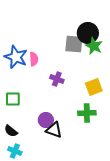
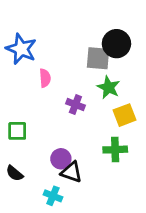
green star: (94, 46) -> (109, 87), moved
blue star: (16, 57) -> (21, 49), moved
cyan cross: (15, 151) -> (53, 196), moved

